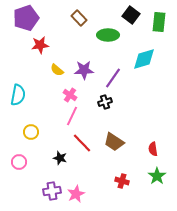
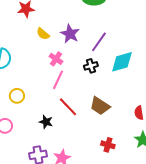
cyan diamond: (144, 59) -> (122, 62), moved
purple star: (84, 70) -> (70, 34), turned 30

